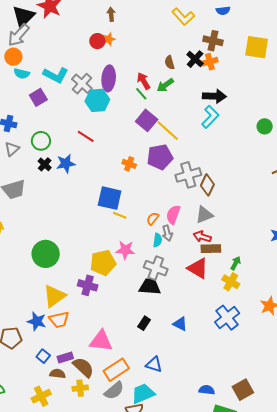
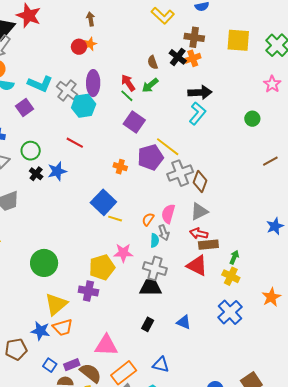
yellow line: (168, 131) -> (168, 147), moved
blue square: (110, 198) -> (103, 202), turned 35

